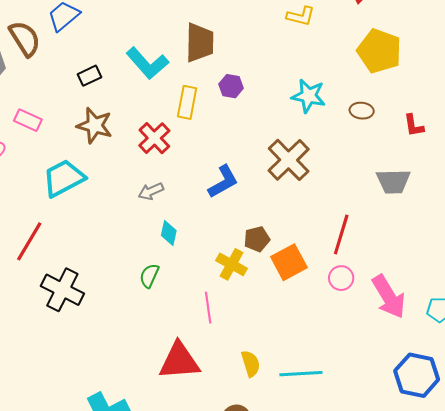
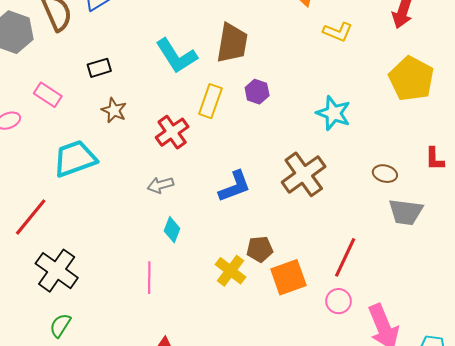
black rectangle: (90, 76) -> (99, 68), moved
brown ellipse: (362, 111) -> (385, 174), moved
brown star: (95, 125) -> (114, 110), size x0.7
green semicircle: (149, 276) -> (60, 325), moved
pink line: (208, 308) -> (149, 278), moved

